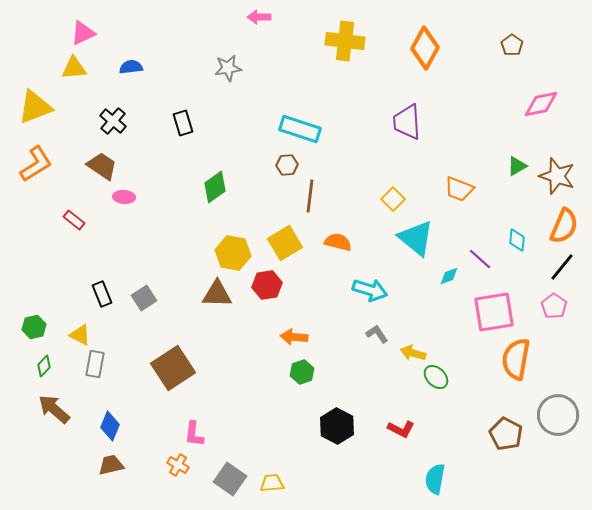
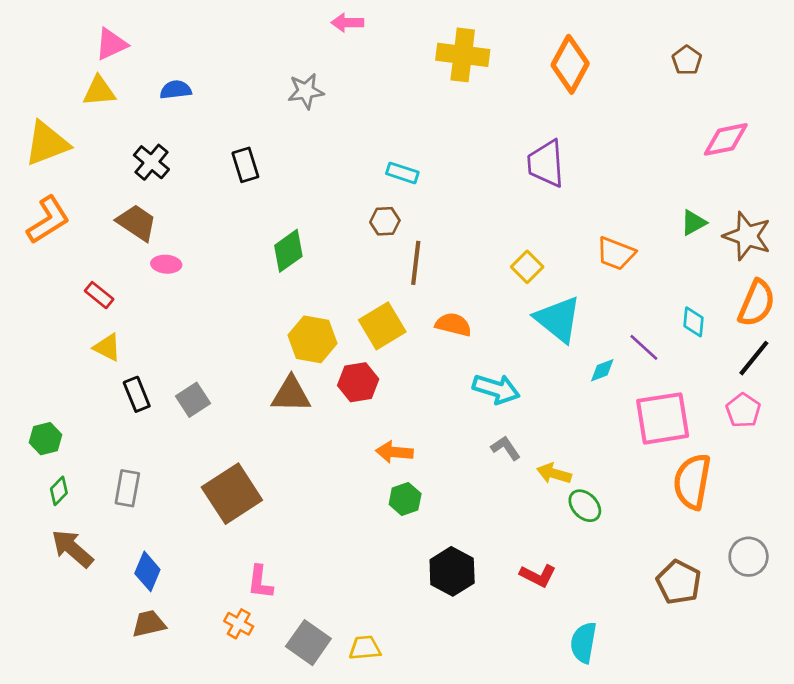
cyan rectangle: (300, 129) -> (402, 173), size x0.6
yellow triangle: (80, 335) -> (107, 347), moved
gray circle: (558, 415) -> (749, 557), size x0.7

